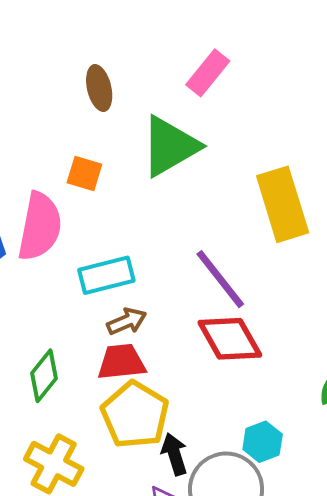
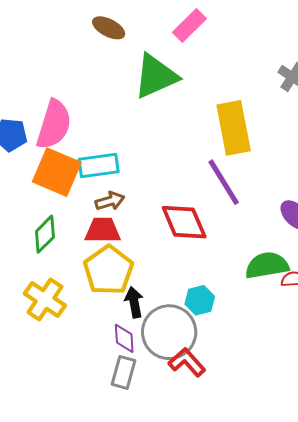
brown ellipse: (99, 88) -> (109, 28), turned -56
orange square: (84, 173) -> (57, 172), moved, size x1.8
purple line: (220, 279) -> (224, 182), moved

